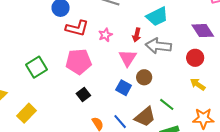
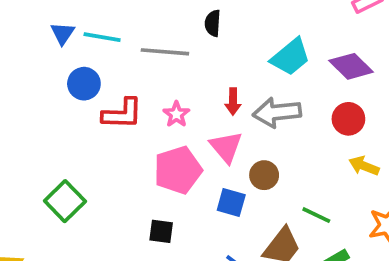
cyan trapezoid: (157, 16) -> (290, 57), moved
pink pentagon: (79, 62) -> (178, 170), moved
black square: (83, 94) -> (161, 231), turned -32

